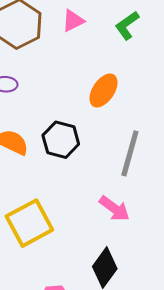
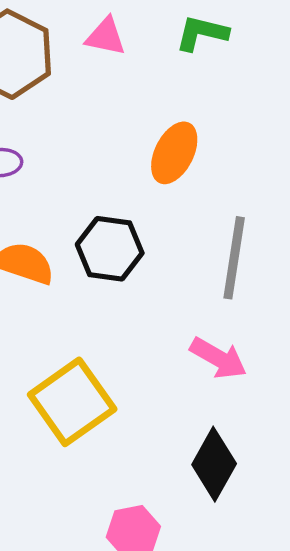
pink triangle: (73, 21) -> (106, 37), turned 45
green L-shape: (127, 25) -> (202, 33), turned 56

